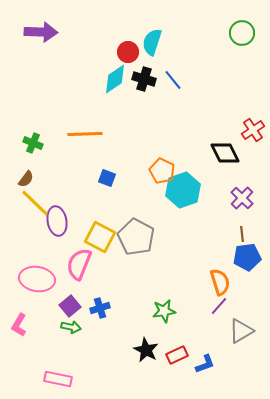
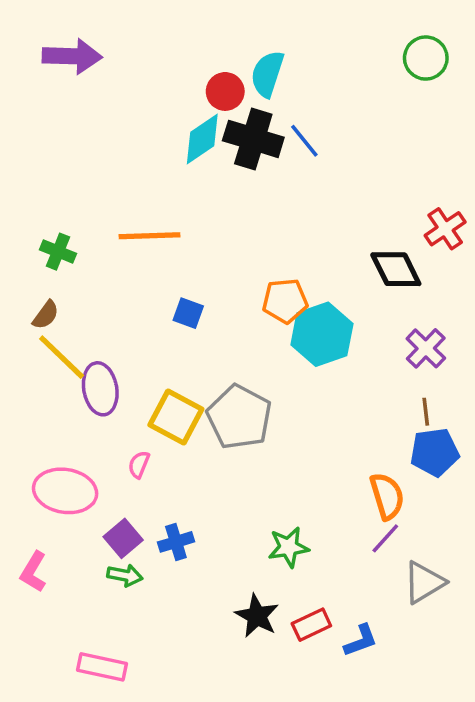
black cross: (144, 79) -> (253, 139), size x1.4
orange pentagon: (162, 171) -> (285, 301), turned -30
pink semicircle: (79, 264) -> (139, 464), size x0.5

